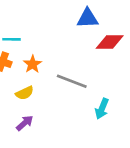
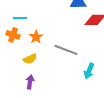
purple arrow: (25, 123) -> (30, 82), turned -40

